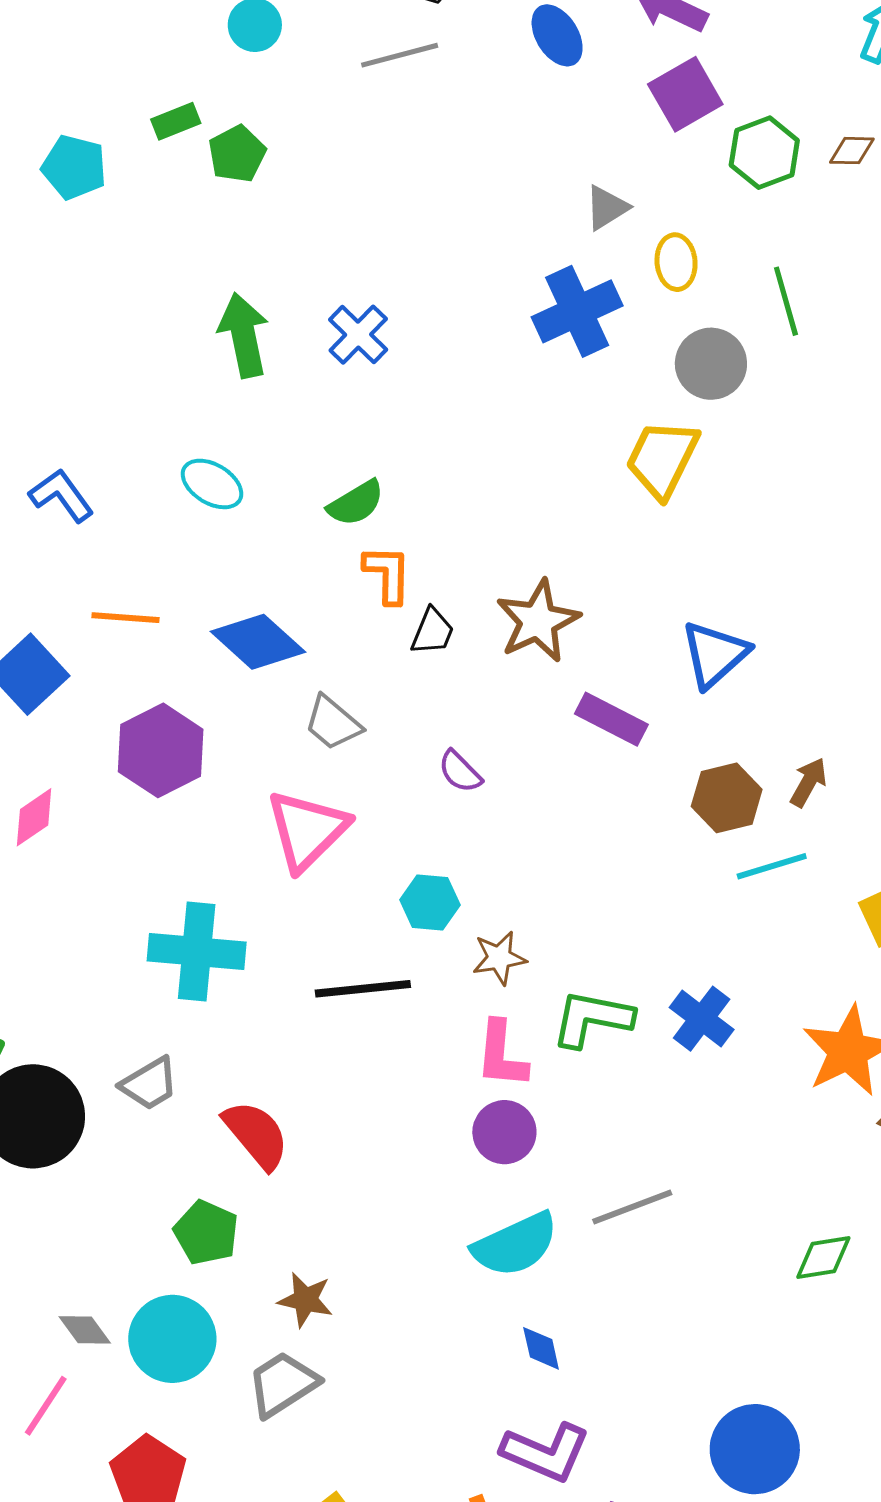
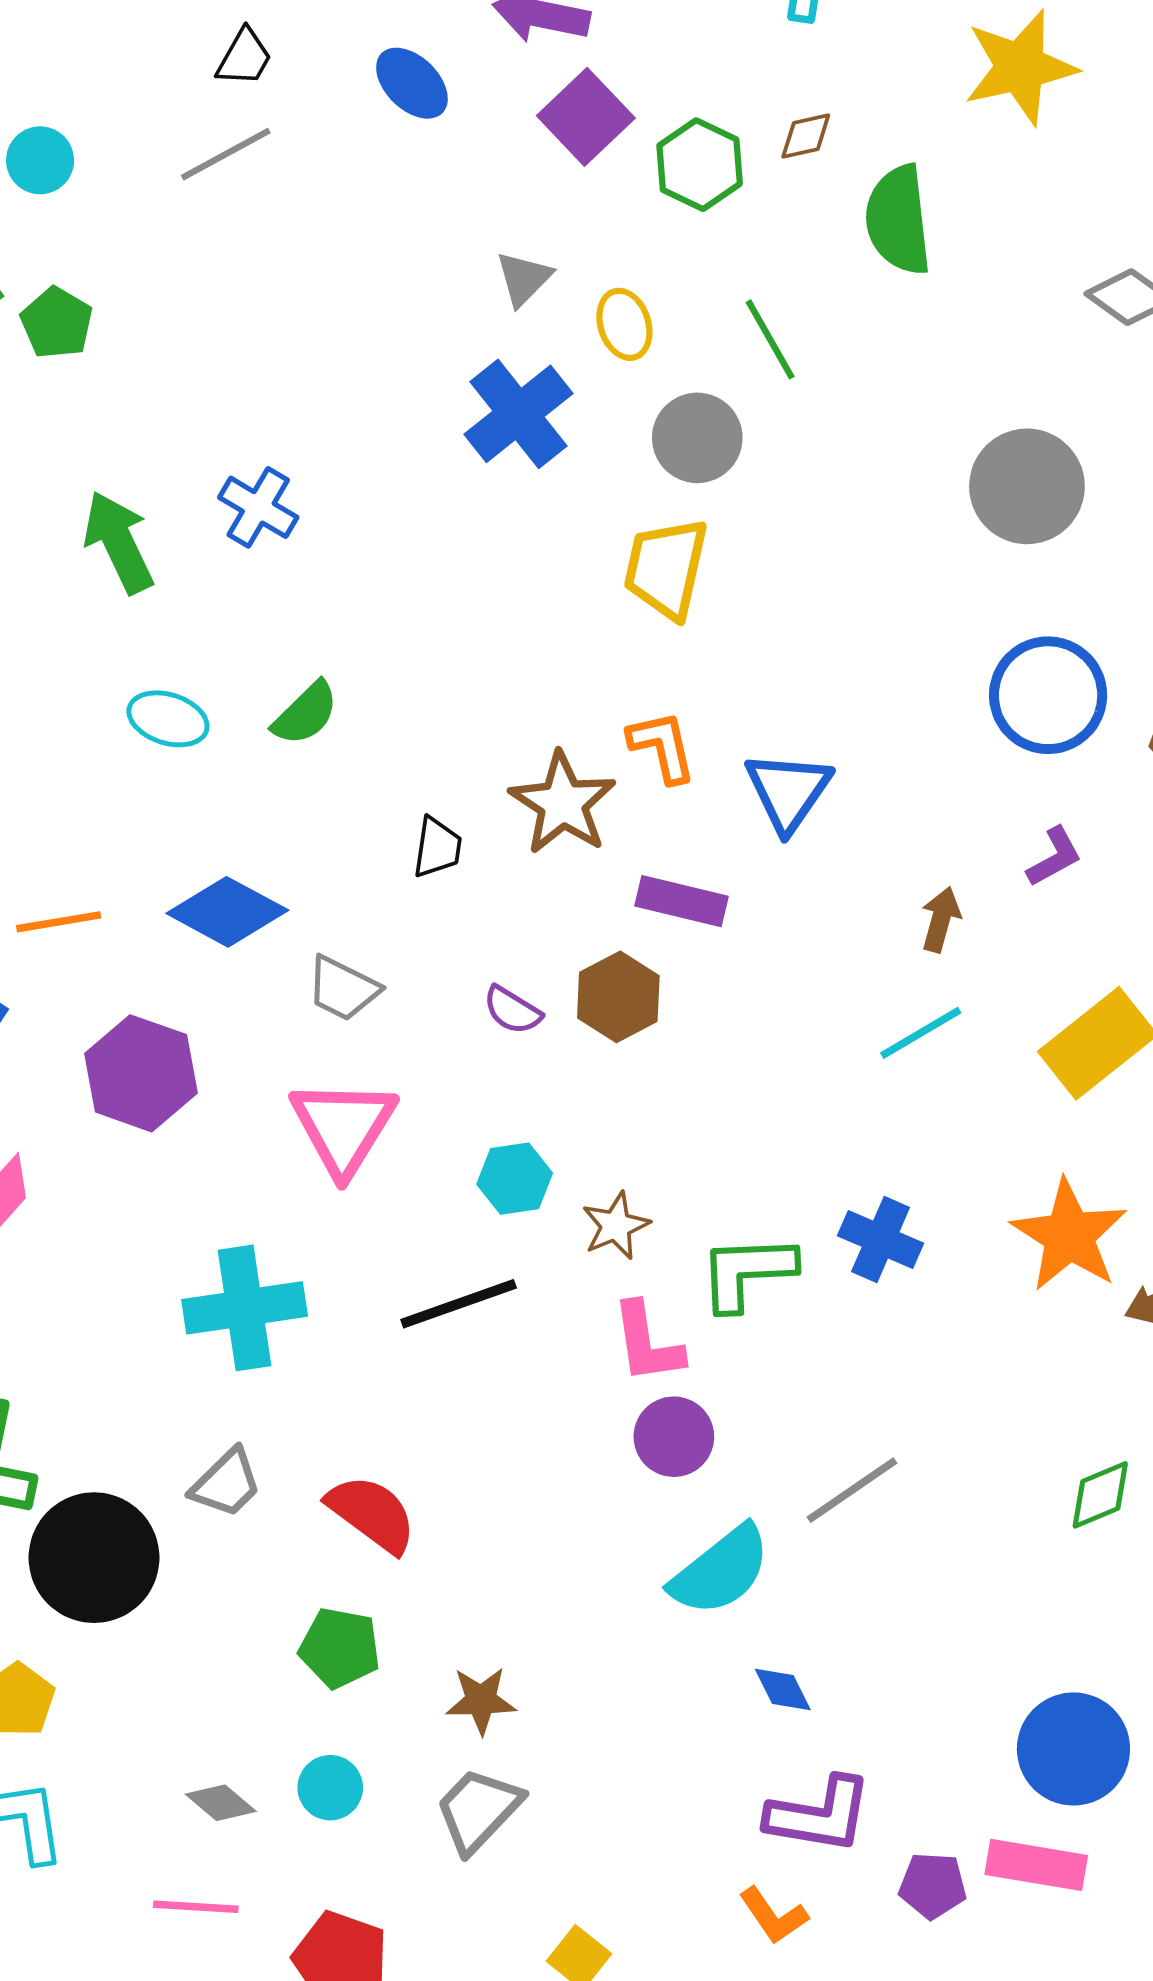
cyan ellipse: (212, 484) -> (168, 719), moved
orange L-shape: (388, 574) -> (662, 747), moved
brown hexagon: (727, 798) -> (618, 997), moved
cyan circle: (172, 1339) -> (330, 1788), size x0.6
pink line: (46, 1406) -> (196, 1907), turned 74

